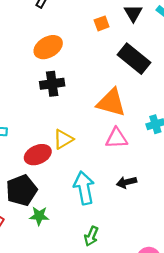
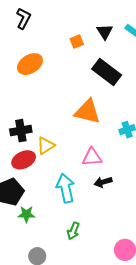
black cross: (52, 84) -> (21, 131), moved
pink triangle: (116, 138) -> (92, 157), moved

